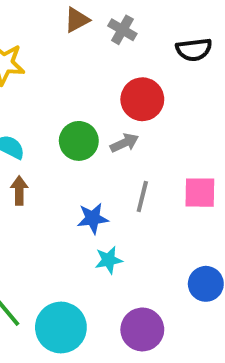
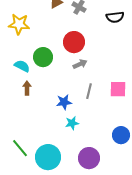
red circle: (142, 99) -> (74, 42), moved
green circle: (79, 141) -> (43, 57), moved

